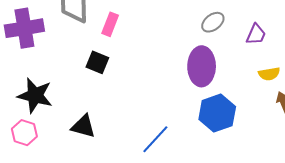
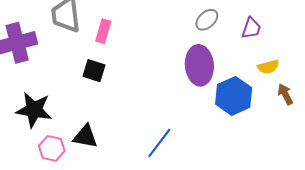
blue hexagon: (217, 113) -> (234, 96), moved
pink hexagon: (24, 133) -> (52, 148), moved

